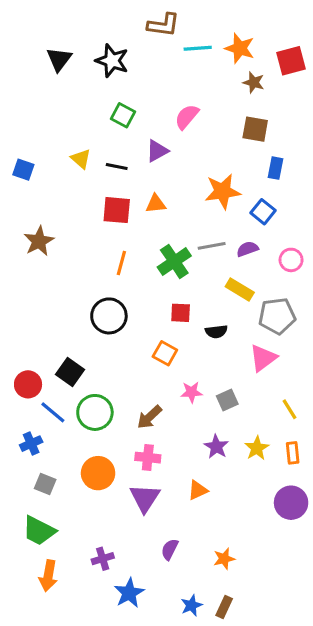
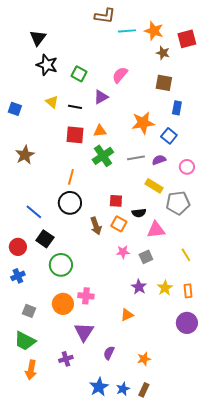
black star: (112, 61) -> (47, 65), moved
green cross: (174, 261) -> (103, 156), moved
orange line: (121, 263) -> (71, 177), moved
orange square: (165, 353) -> (119, 224), moved
pink triangle: (263, 358) -> (156, 230), moved, turned 30
yellow line: (289, 409) -> (186, 255), moved
blue line: (53, 412) -> (34, 212), moved
brown arrow: (149, 417) -> (96, 226), moved, turned -66
blue cross: (31, 444) -> (18, 276), moved
pink cross: (148, 458) -> (86, 296), moved
purple triangle: (145, 498) -> (84, 332), moved
blue star: (129, 593) -> (99, 387), moved

